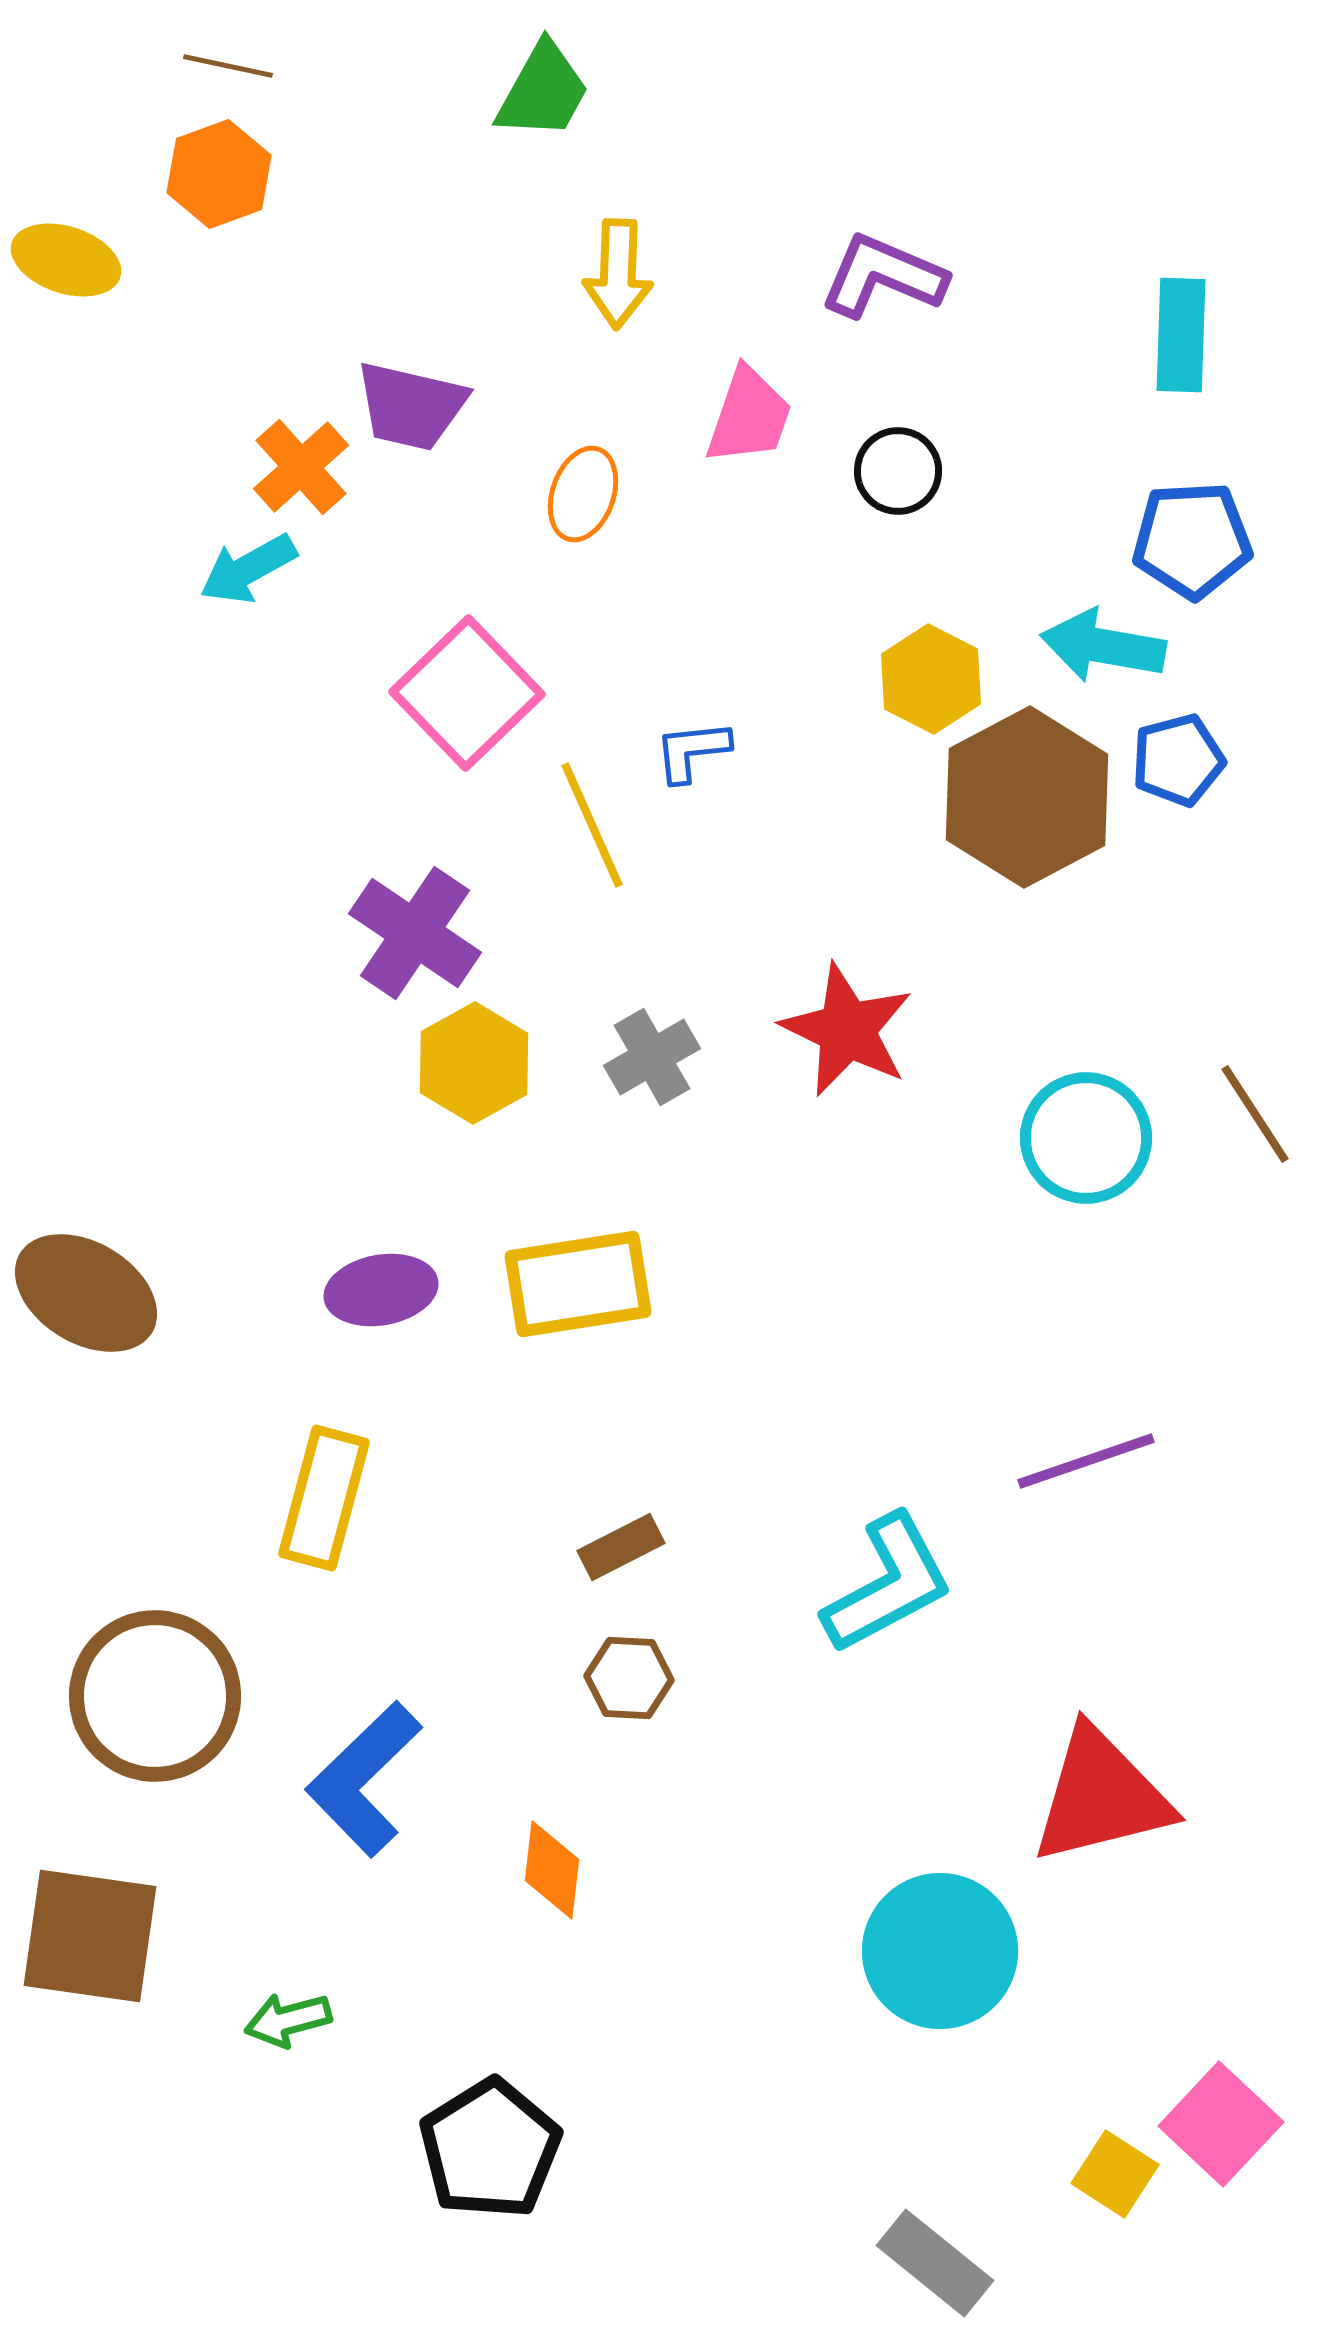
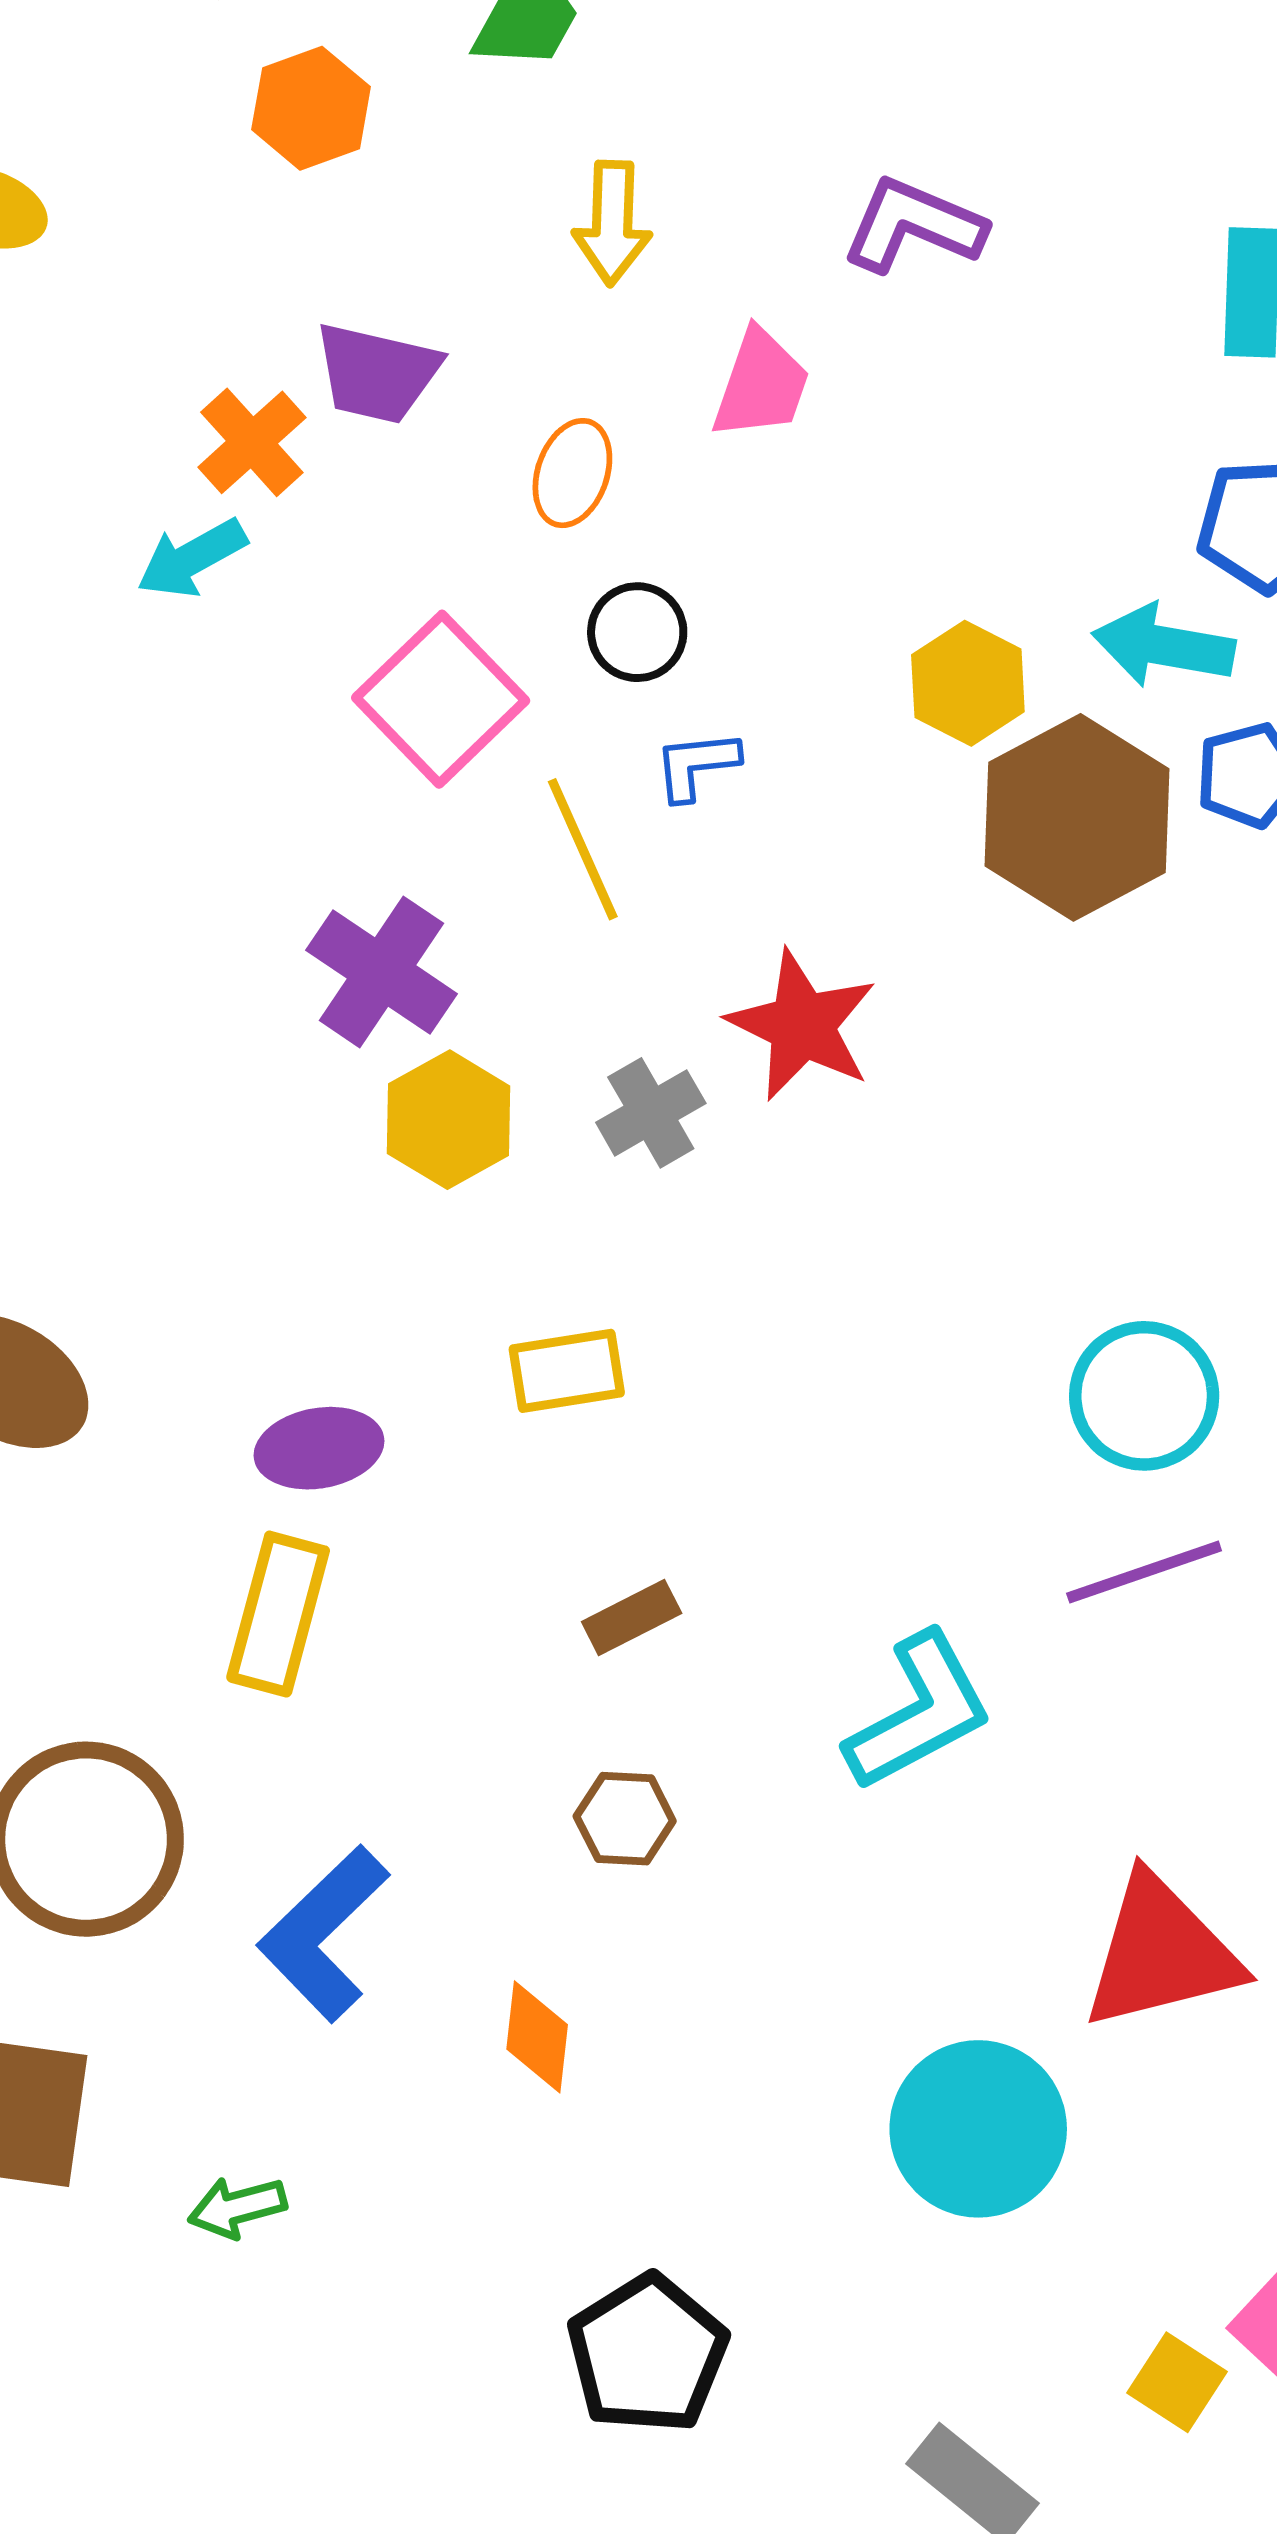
orange hexagon: (219, 174) -> (311, 108), moved
black circle: (898, 471) -> (637, 632), moved
red star: (847, 1030) -> (802, 1025), moved
cyan circle: (1086, 1138) -> (1144, 1396), moved
yellow rectangle: (578, 1284) -> (567, 1371), size x0.7
purple ellipse: (381, 1290) -> (319, 1448), moved
brown rectangle: (621, 1547) -> (632, 1617), moved
black pentagon: (490, 2149) -> (647, 2354), moved

